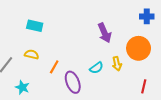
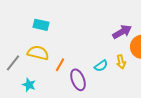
purple arrow: (105, 33) -> (122, 32), moved, turned -96
yellow semicircle: (32, 54) -> (38, 53), size x1.5

